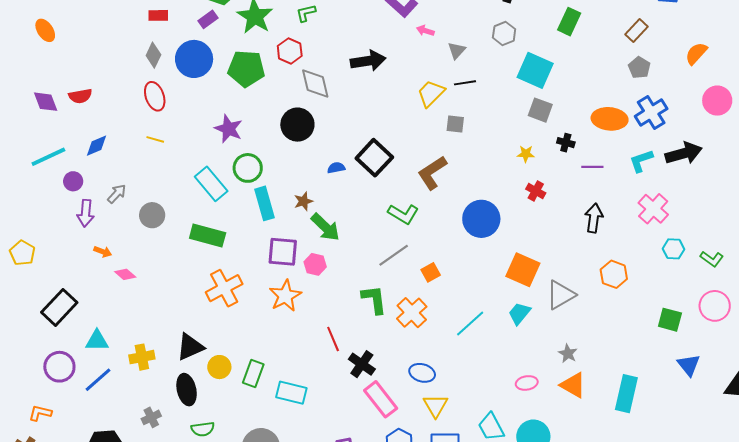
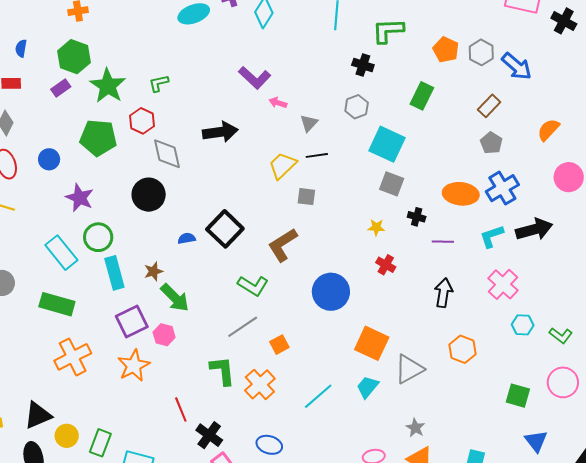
blue circle: (194, 59) -> (49, 159), moved, size x0.6
purple square: (283, 252) -> (132, 322), turned -32

